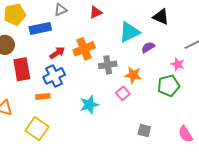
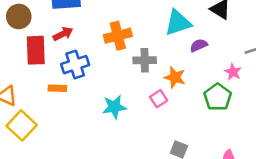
red arrow: (57, 53) -> (63, 34), moved
green pentagon: (169, 86) -> (218, 97), turned -30
yellow square: (37, 129) -> (22, 125), moved

